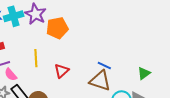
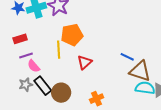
orange pentagon: (57, 28) -> (72, 35), moved
brown triangle: (100, 81) -> (140, 71), moved

